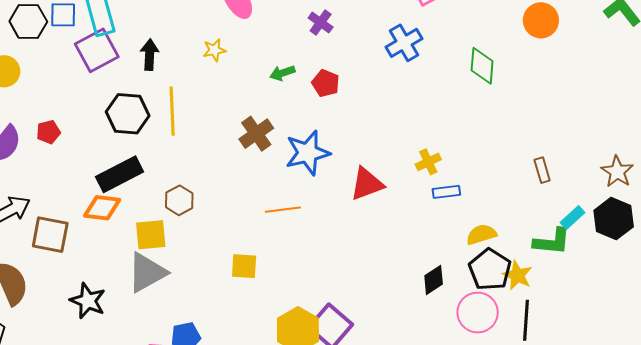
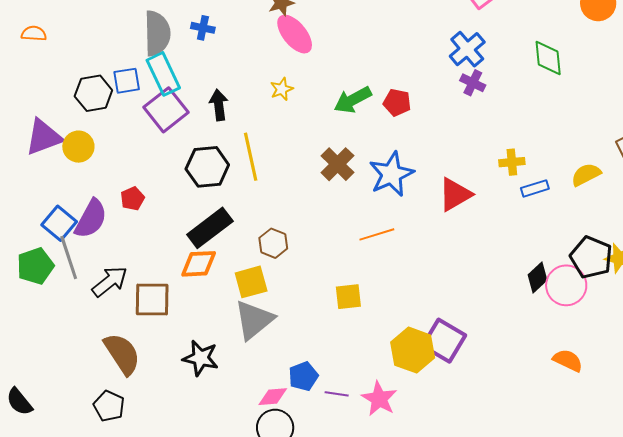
purple cross: (321, 22) -> (473, 83), moved
green arrow: (282, 73) -> (353, 100), size x1.5
yellow cross: (428, 162) -> (512, 162), turned 30
yellow semicircle: (481, 234) -> (586, 175), moved
pink circle: (478, 313) -> (566, 285), moved

